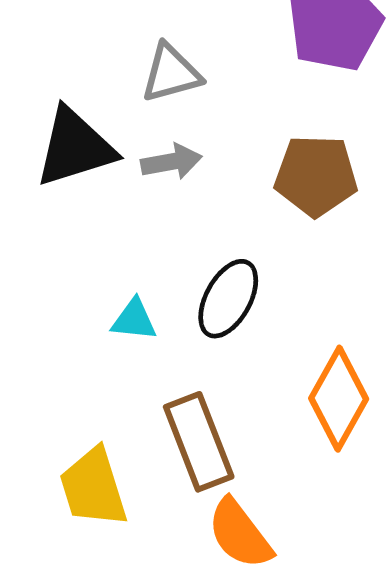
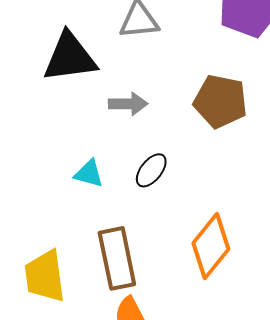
gray arrow: (171, 162) -> (128, 104), moved
black ellipse: (228, 299) -> (151, 170), size x0.7

